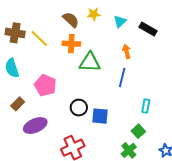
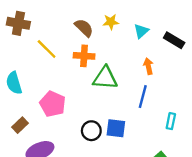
brown cross: (15, 33) -> (18, 23), moved
cyan rectangle: (146, 106) -> (171, 121), moved
blue square: (100, 116) -> (116, 128), moved

